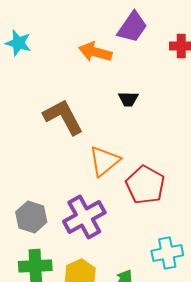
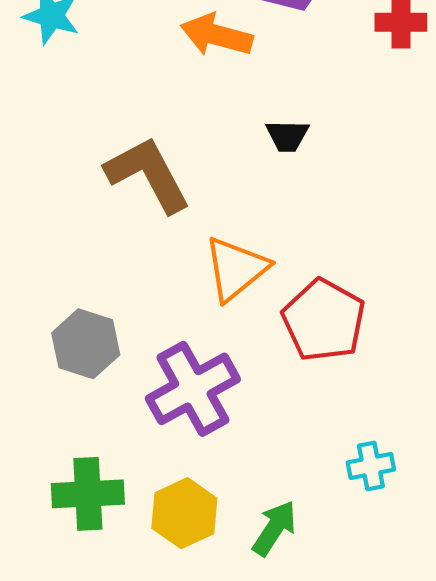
gray hexagon: (31, 217) -> (86, 344), moved
cyan cross: (167, 253) -> (371, 466), size x0.7

